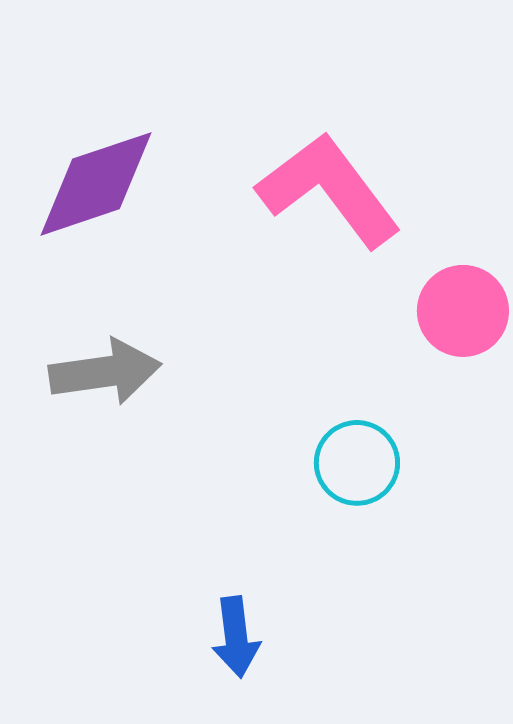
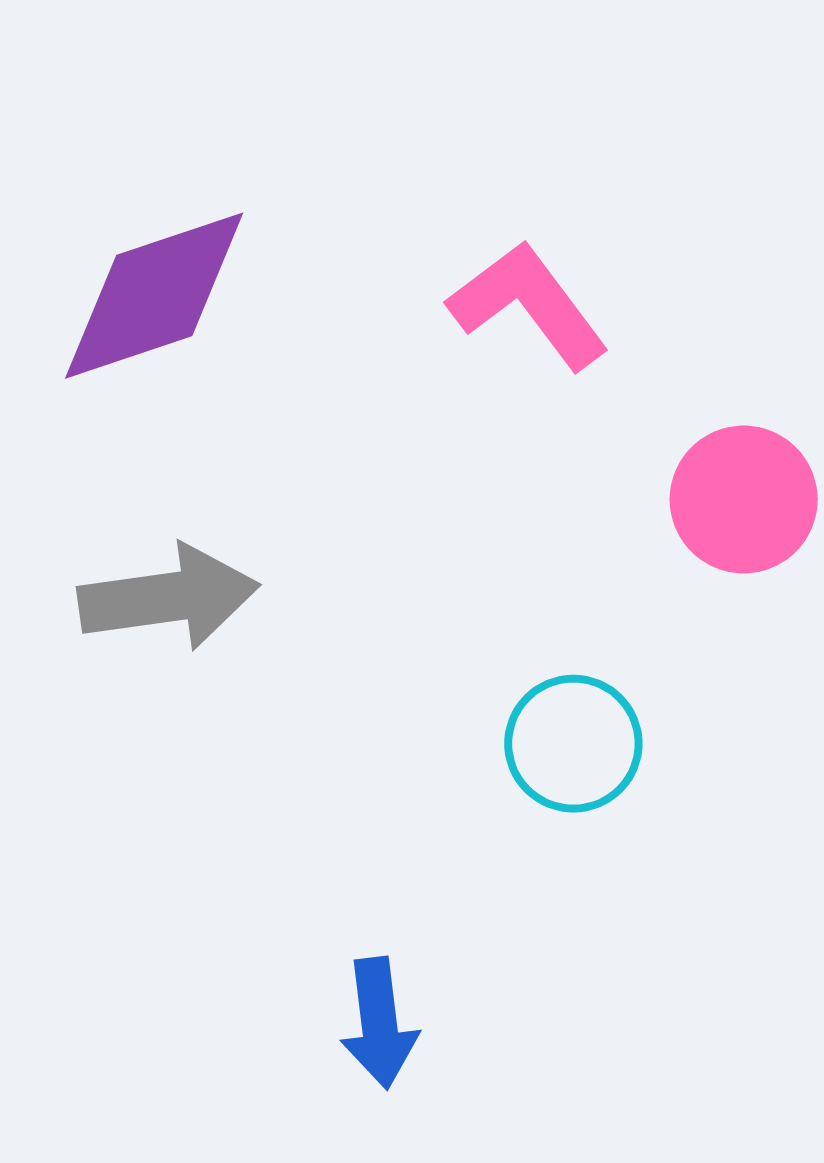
pink L-shape: (329, 190) -> (528, 305), size x0.7

